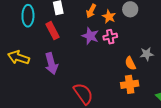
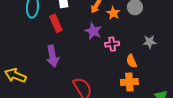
pink cross: (110, 37) -> (112, 44), moved
gray star: (147, 54) -> (150, 42), moved
yellow arrow: (18, 57) -> (15, 75), moved

